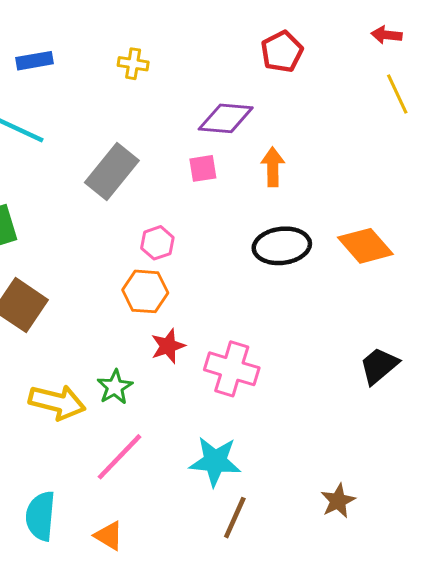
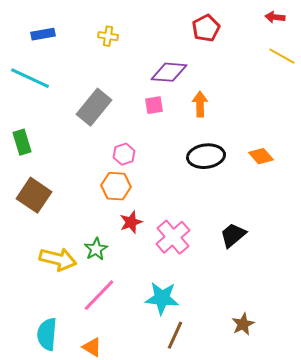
yellow line: (397, 94) -> (282, 56), turned -36
orange diamond: (365, 246) -> (261, 156), size x0.7
black trapezoid: (379, 366) -> (233, 235), moved
pink cross: (232, 369) -> (173, 237), turned 32

